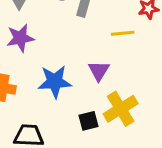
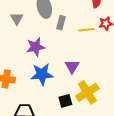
yellow line: (123, 33) -> (86, 30), moved
purple star: (20, 38) -> (36, 47), moved

